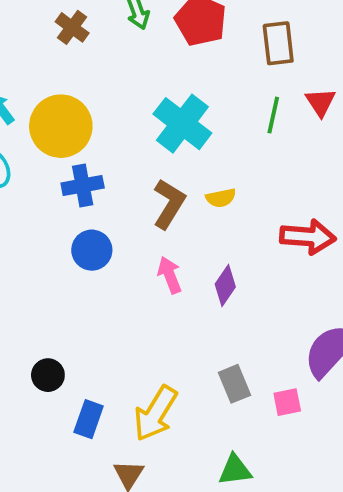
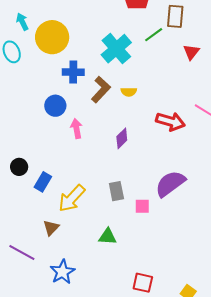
green line: (273, 115) -> (154, 35), moved, turned 30
blue cross: (83, 186) -> (73, 72), moved
pink arrow: (170, 275) -> (77, 129), moved
blue rectangle: (89, 419) -> (43, 182), moved

